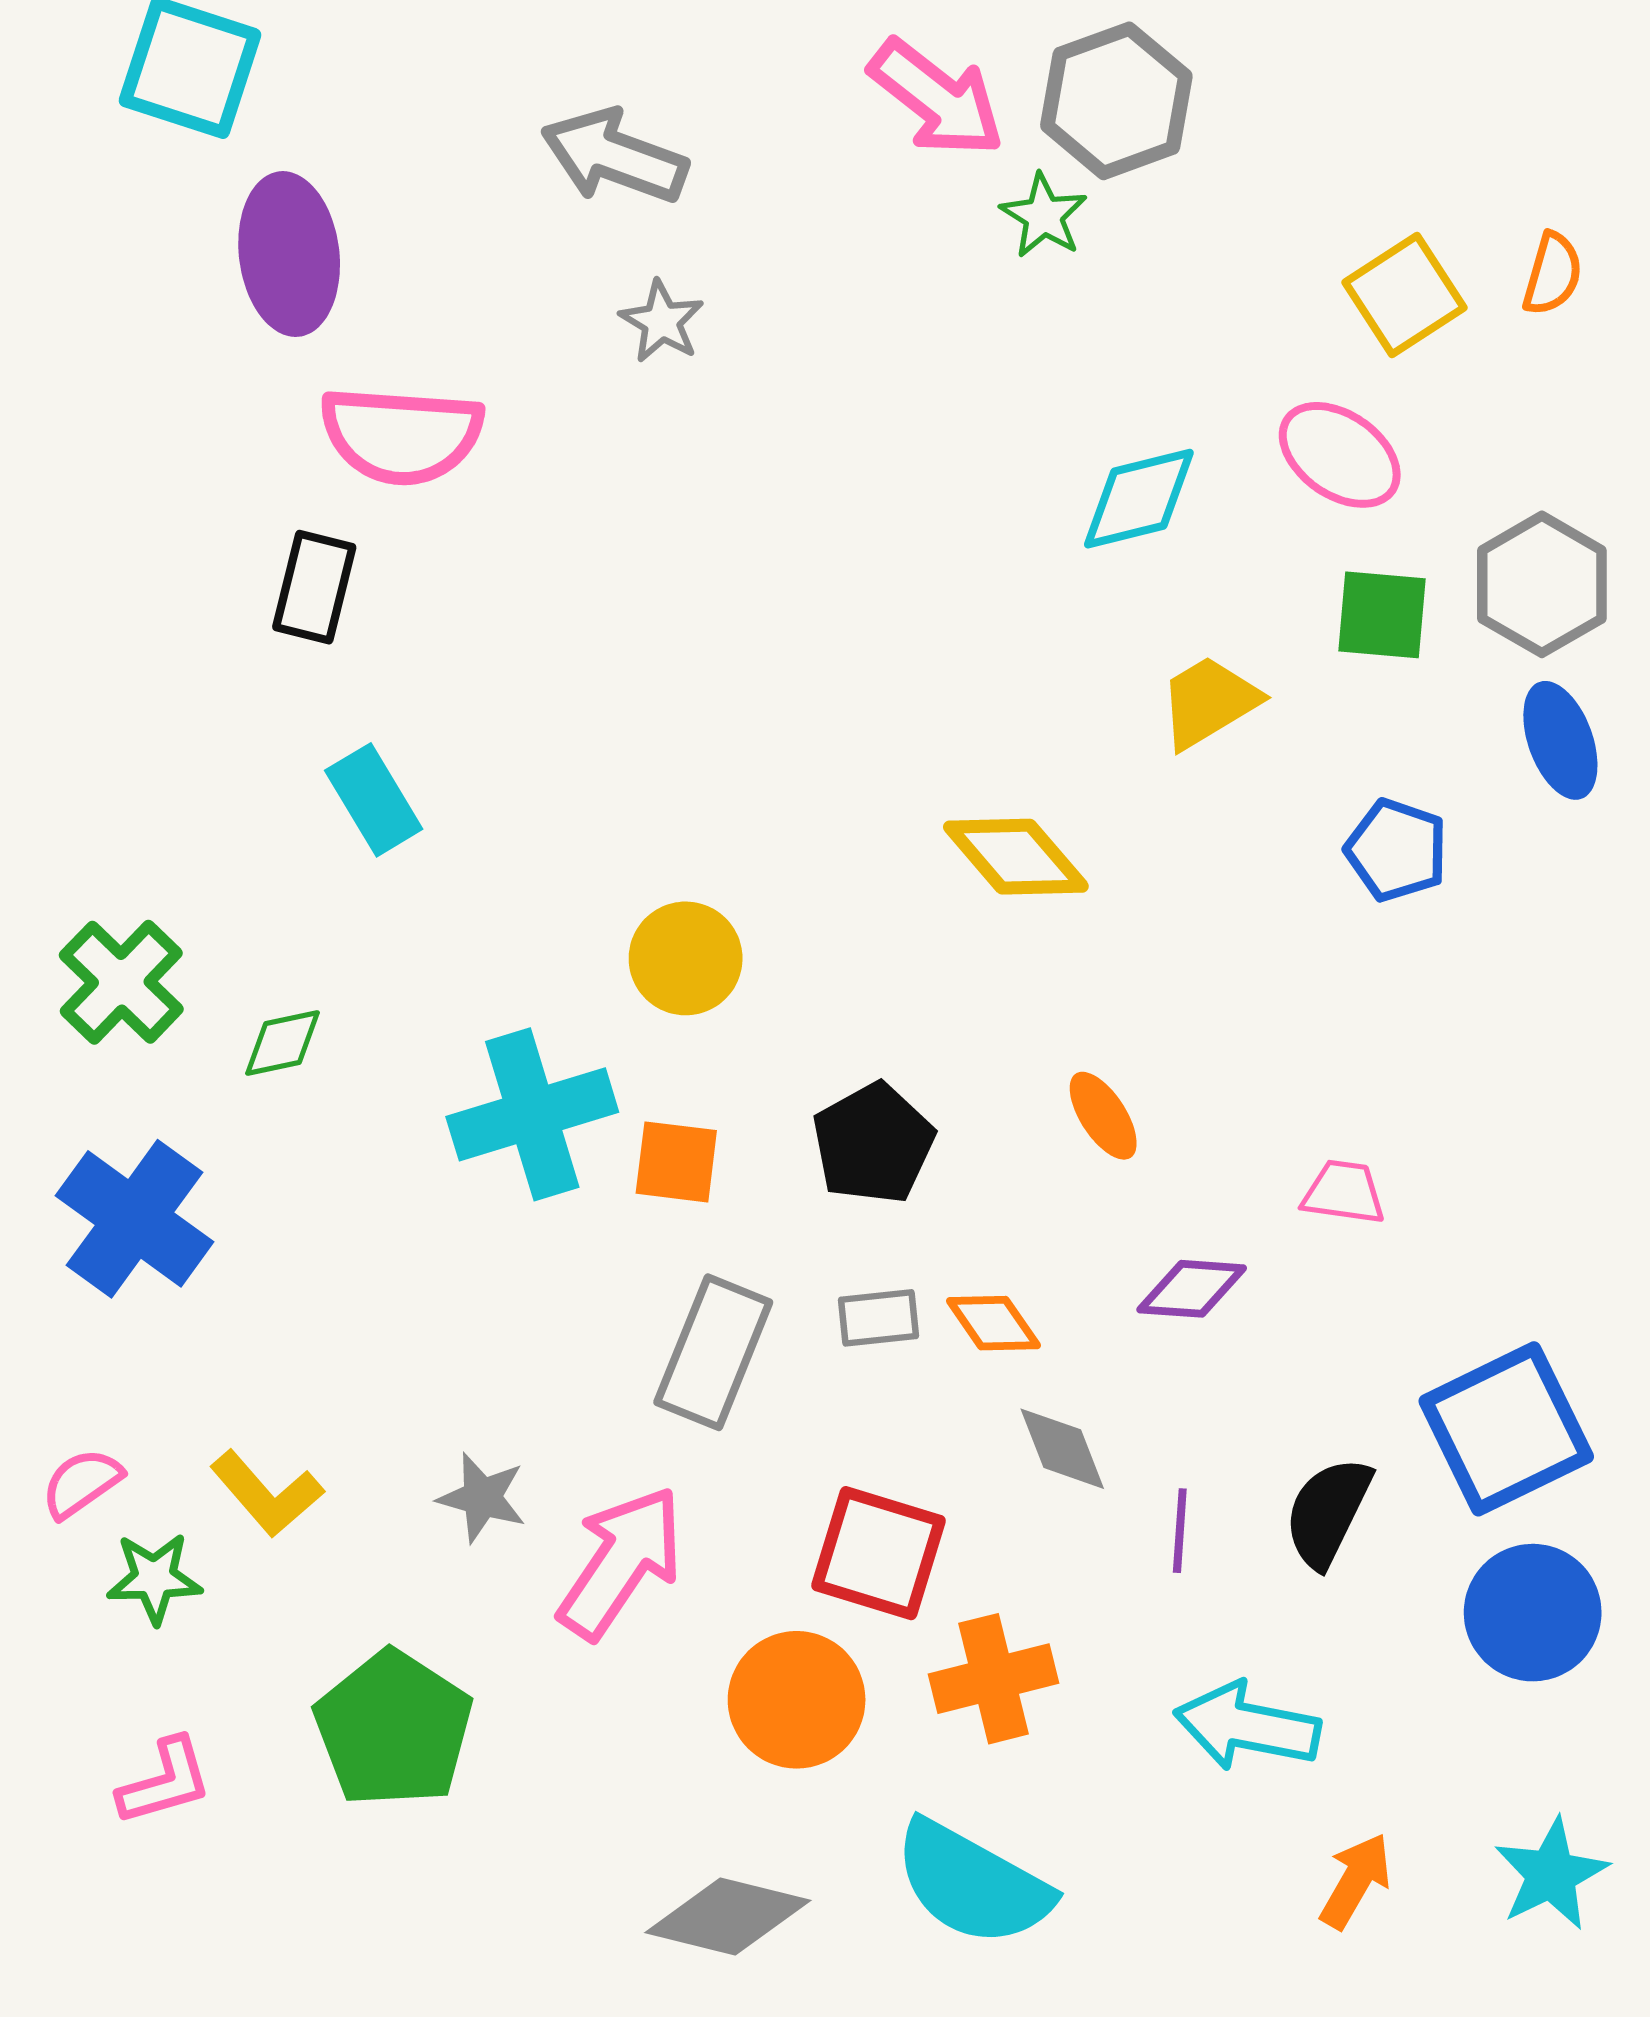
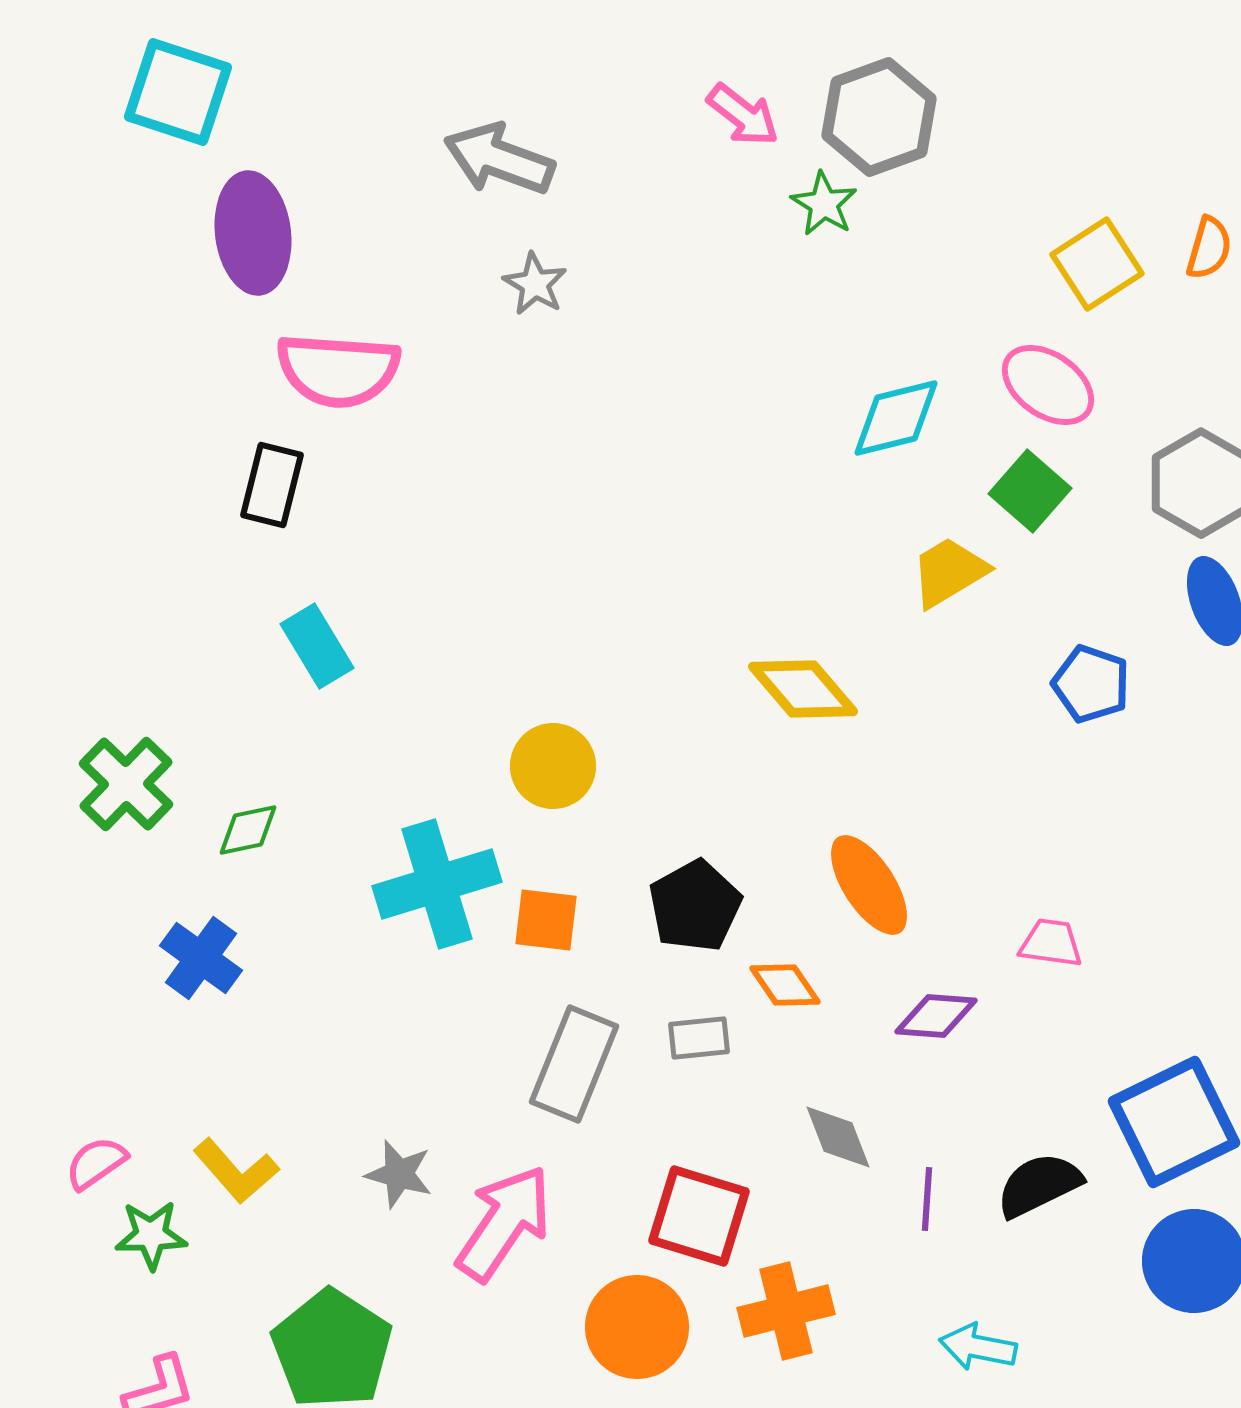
pink arrow: (937, 98) -> (743, 115), size x0.7
green square: (1382, 615) -> (1030, 491), moved, turned 36
orange ellipse: (1103, 1116) -> (869, 885), size x1.5
blue cross: (135, 1219) -> (201, 958), moved, size x0.7
orange diamond: (993, 1323) -> (785, 985), moved
black semicircle: (1328, 1512) -> (1039, 1185), turned 38
cyan arrow: (1247, 1726) -> (978, 1347), size x0.7

